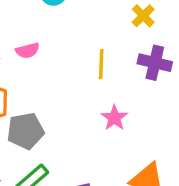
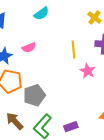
pink star: (114, 118) -> (88, 71), moved

